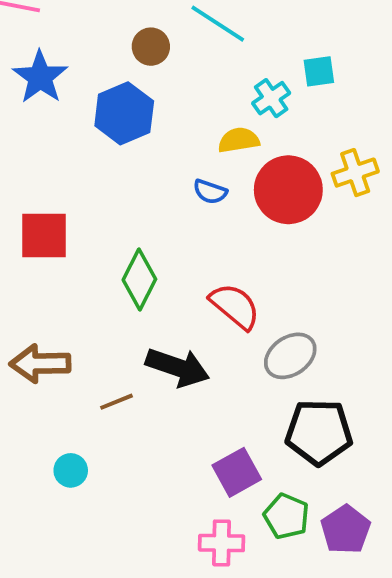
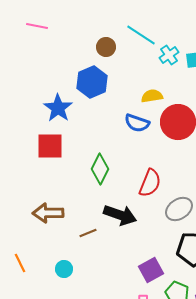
blue star: (40, 77) -> (58, 108), moved
cyan cross: (271, 98) -> (169, 55), moved
blue semicircle: (210, 192) -> (137, 123), size x1.4
red semicircle: (235, 306) -> (150, 183), turned 72

